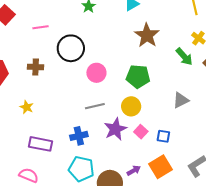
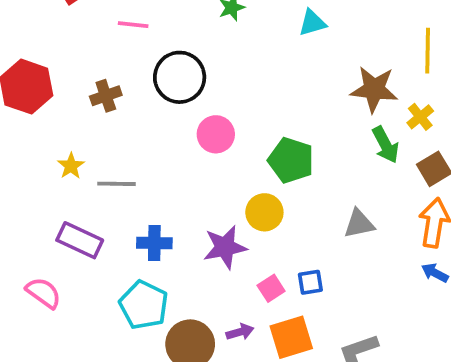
brown star: (147, 35) -> (374, 89), moved, turned 30
brown cross: (36, 67) -> (106, 96), turned -35
gray line: (95, 106) -> (117, 184), moved
pink square: (141, 132) -> (271, 288), moved
blue square: (163, 136) -> (310, 282), turned -32

